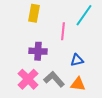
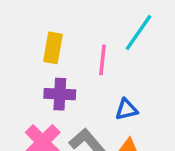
yellow rectangle: (34, 13) -> (53, 48), moved

